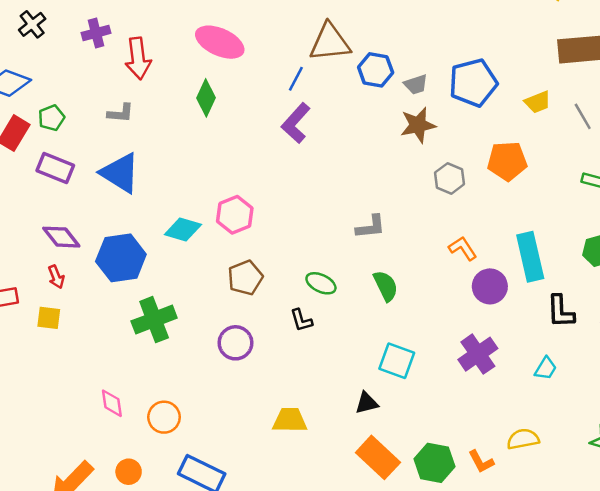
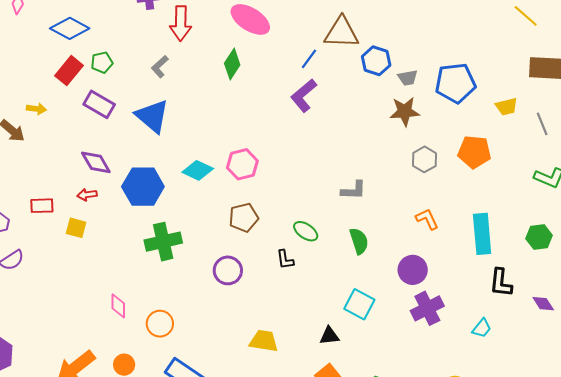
gray L-shape: (121, 113) -> (160, 67), turned 125
red arrow: (56, 277) -> (87, 195), turned 96
purple circle: (490, 286) -> (413, 270), moved

